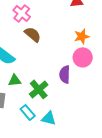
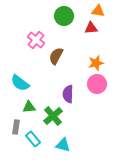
brown semicircle: (33, 34) -> (56, 56), moved, turned -102
purple semicircle: (65, 74) -> (68, 94), moved
cyan rectangle: (28, 112) -> (33, 139), moved

